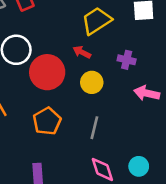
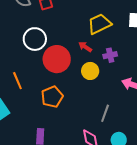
purple cross: (127, 60) -> (110, 55), moved, turned -32
gray line: (94, 128) -> (105, 113), moved

